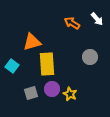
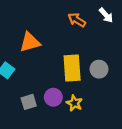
gray circle: (90, 57) -> (99, 69), moved
yellow rectangle: (47, 64) -> (72, 68), moved

